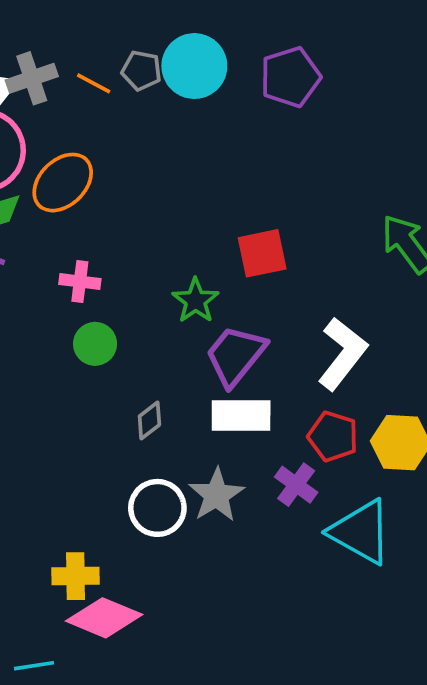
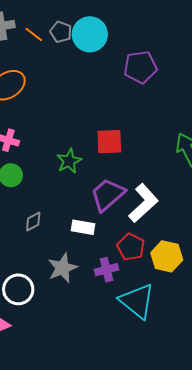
purple pentagon: (290, 77) -> (140, 67), moved
purple trapezoid: (235, 355) -> (108, 195), moved
white rectangle: (241, 416) -> (83, 227), size x0.7
purple cross: (296, 485) -> (107, 270), turned 30
white circle: (157, 508) -> (18, 289), moved

